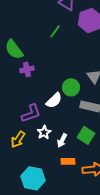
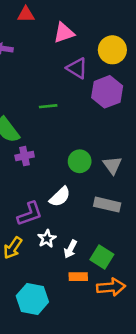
green line: (55, 31) -> (48, 106), moved, turned 48
green circle: (71, 87) -> (80, 161), moved
green square: (86, 135) -> (102, 257), moved

